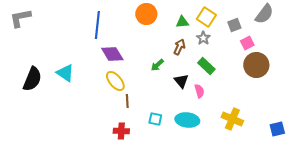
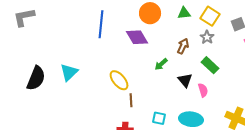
green triangle: (182, 22) -> (184, 13), moved
purple diamond: (112, 54) -> (137, 37), moved
cyan triangle: (65, 73) -> (69, 72), turned 42

